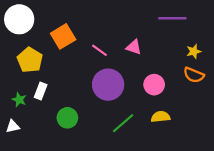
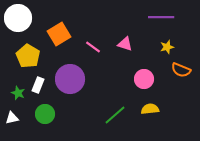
yellow star: (194, 51) -> (167, 47), moved
purple circle: (108, 85) -> (70, 79), moved
green circle: (67, 118) -> (45, 114), moved

